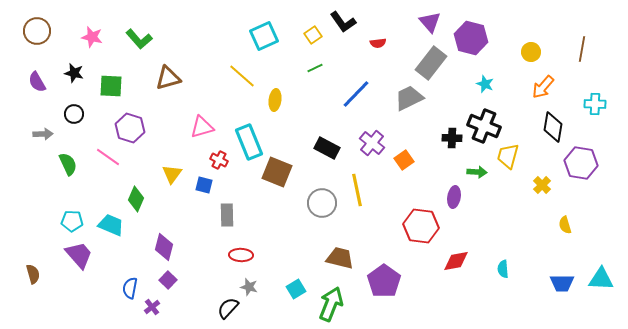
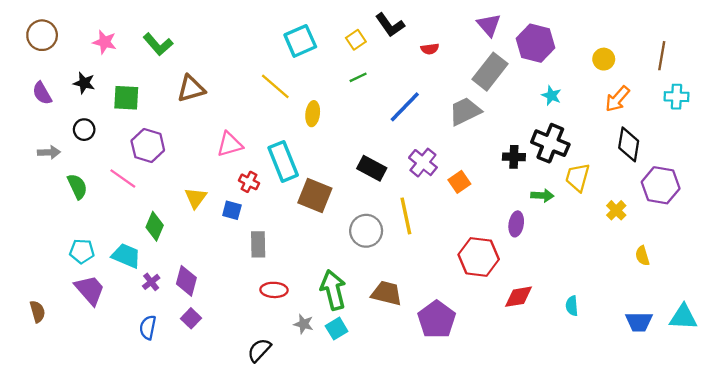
cyan cross: (595, 104) -> (676, 97), moved
gray star: (249, 287) -> (304, 324), moved
green arrow: (331, 304) -> (333, 290), moved, turned -36
purple cross: (152, 307) -> (151, 282), moved

